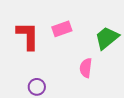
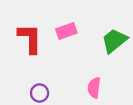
pink semicircle: (86, 68) -> (94, 88), moved

